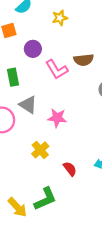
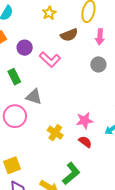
yellow star: (60, 18) -> (49, 13), moved
brown semicircle: (84, 60) -> (69, 35), moved
pink star: (57, 118) -> (85, 121), moved

